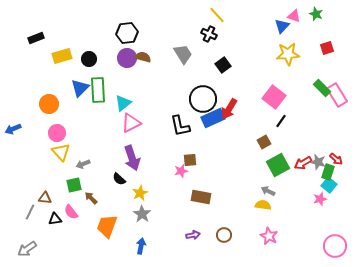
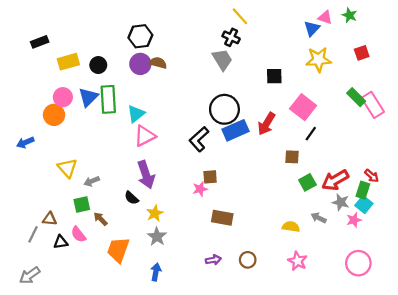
gray trapezoid: (183, 54) -> (222, 60), moved
black square: (223, 65) -> (274, 76), moved, turned 35
red arrow: (229, 109) -> (267, 124), moved
black L-shape: (180, 126) -> (199, 139), turned 60
blue arrow: (13, 129) -> (25, 143), moved
pink circle: (57, 133) -> (63, 97), moved
brown square: (264, 142) -> (292, 157), turned 32
gray star: (318, 162) -> (341, 202), moved
red arrow: (303, 163) -> (335, 180), size x1.4
green square: (278, 165) -> (307, 182), size x0.7
gray arrow: (268, 191) -> (319, 218), moved
pink circle: (335, 246) -> (358, 263), moved

